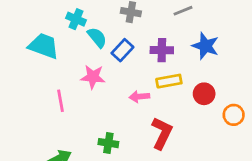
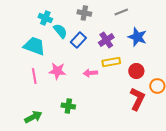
cyan trapezoid: (44, 46) -> (34, 46), moved
purple cross: (162, 50) -> (106, 40), turned -35
pink star: (93, 77) -> (57, 71), moved
red L-shape: (162, 133) -> (137, 99), moved

